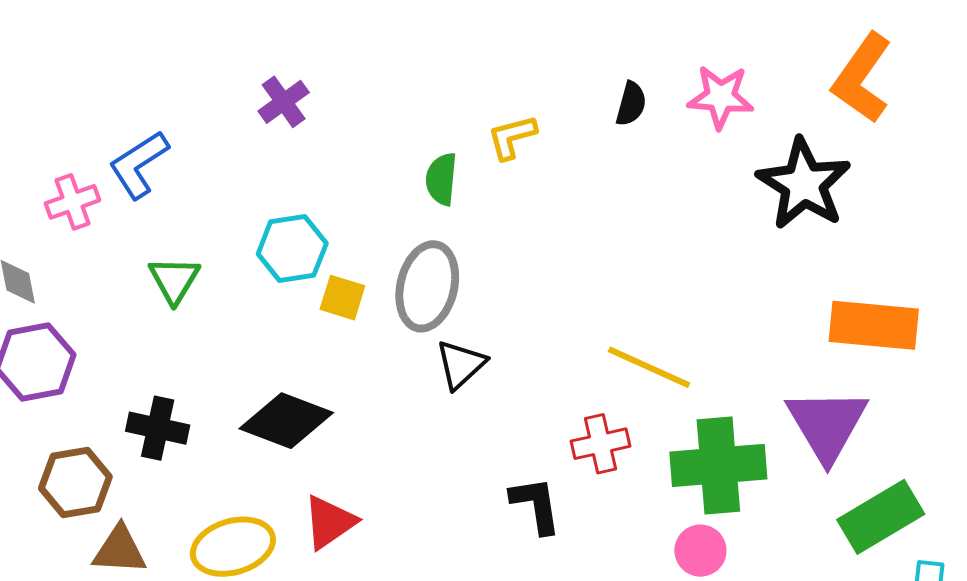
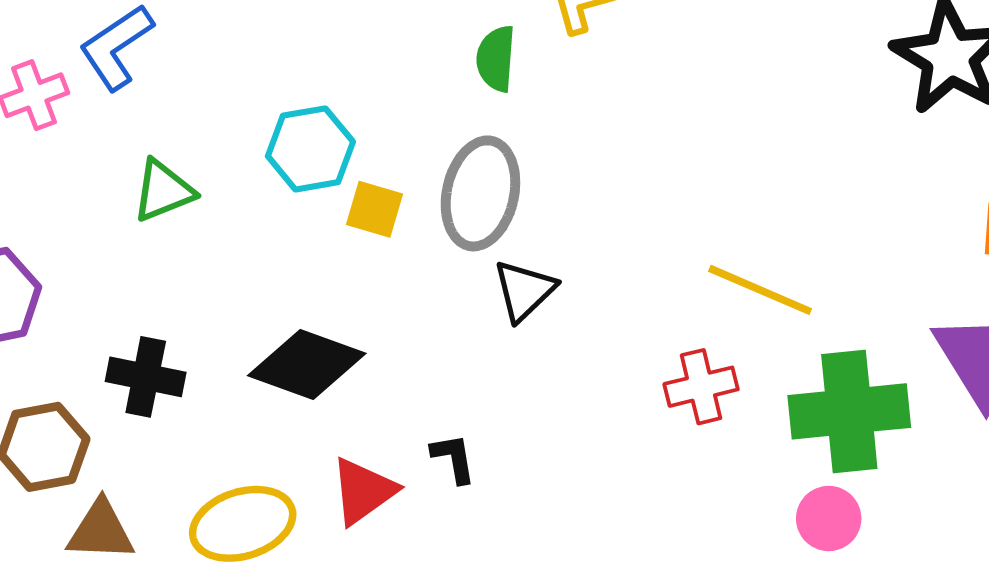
green triangle: (174, 280) -> (163, 191), turned 38
black L-shape: (536, 505) -> (454, 458), moved, size x0.7

